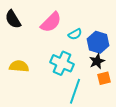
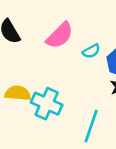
cyan cross: (62, 63) -> (47, 104), moved

